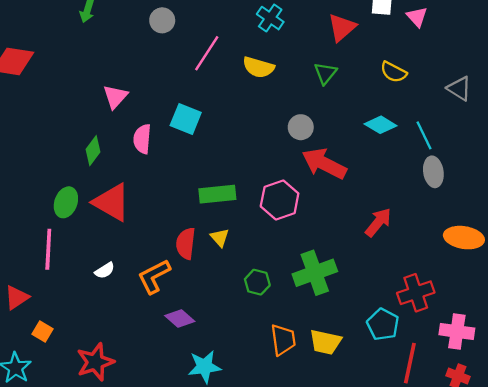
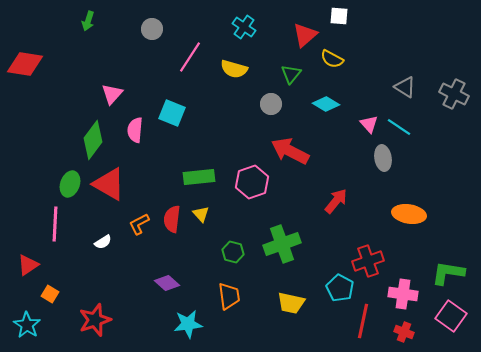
pink triangle: (417, 17) -> (369, 124), moved
yellow semicircle: (393, 72) -> (332, 59), moved
cyan diamond: (381, 125) -> (326, 104), moved
gray circle: (301, 127) -> (271, 104), moved
cyan line: (424, 135) -> (399, 127), moved, turned -30
green diamond: (93, 151) -> (93, 140), size x1.5
orange L-shape: (154, 276) -> (139, 224), moved, size x0.7
orange trapezoid: (283, 340) -> (229, 296), moved

